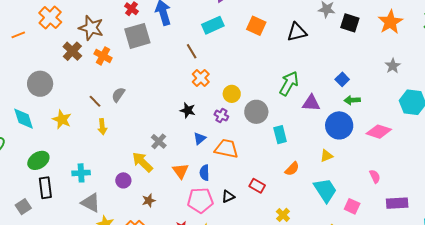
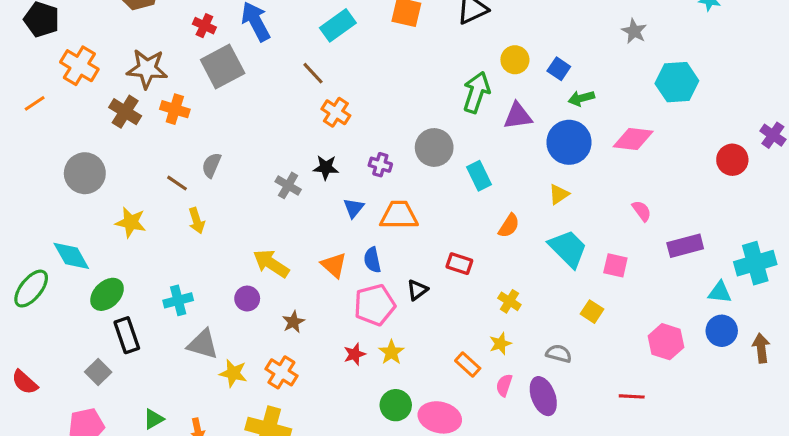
yellow circle: (232, 94) -> (515, 60), moved
cyan diamond: (24, 119) -> (71, 256), moved
gray cross: (159, 141) -> (288, 185), moved

